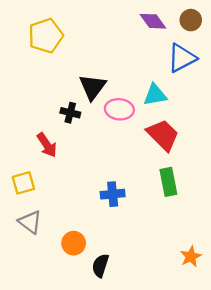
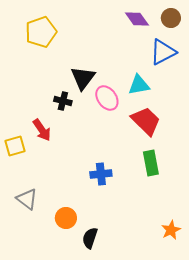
pink ellipse: (119, 109) -> (107, 98), turned 50
yellow square: (23, 183) -> (15, 146), moved

